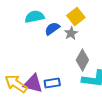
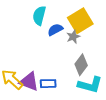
yellow square: (76, 16) -> (80, 21), size x1.4
cyan semicircle: (35, 17) -> (39, 16), turned -72

